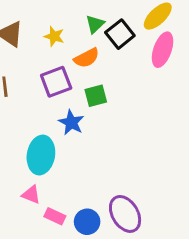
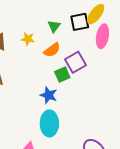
black square: (120, 34) -> (80, 22), moved, turned 36
purple square: (56, 82) -> (75, 62), moved
cyan ellipse: (41, 155) -> (49, 123), moved

